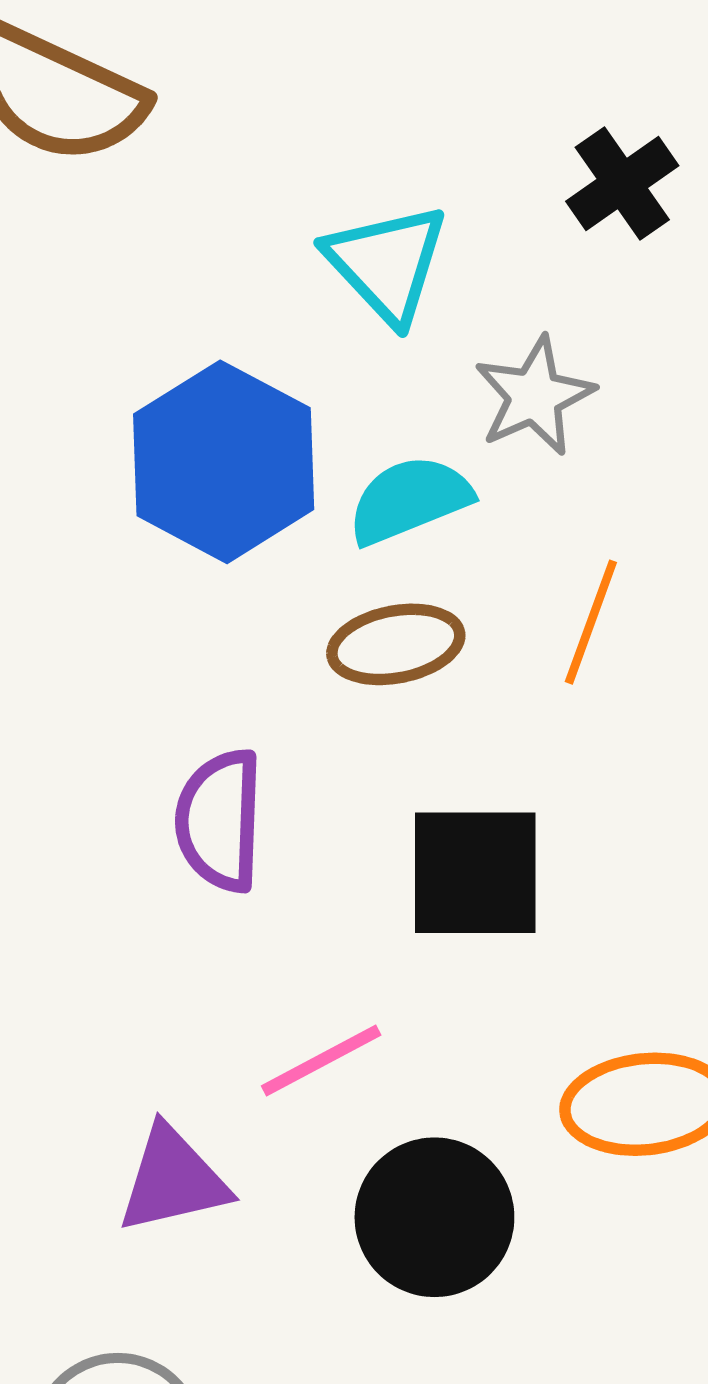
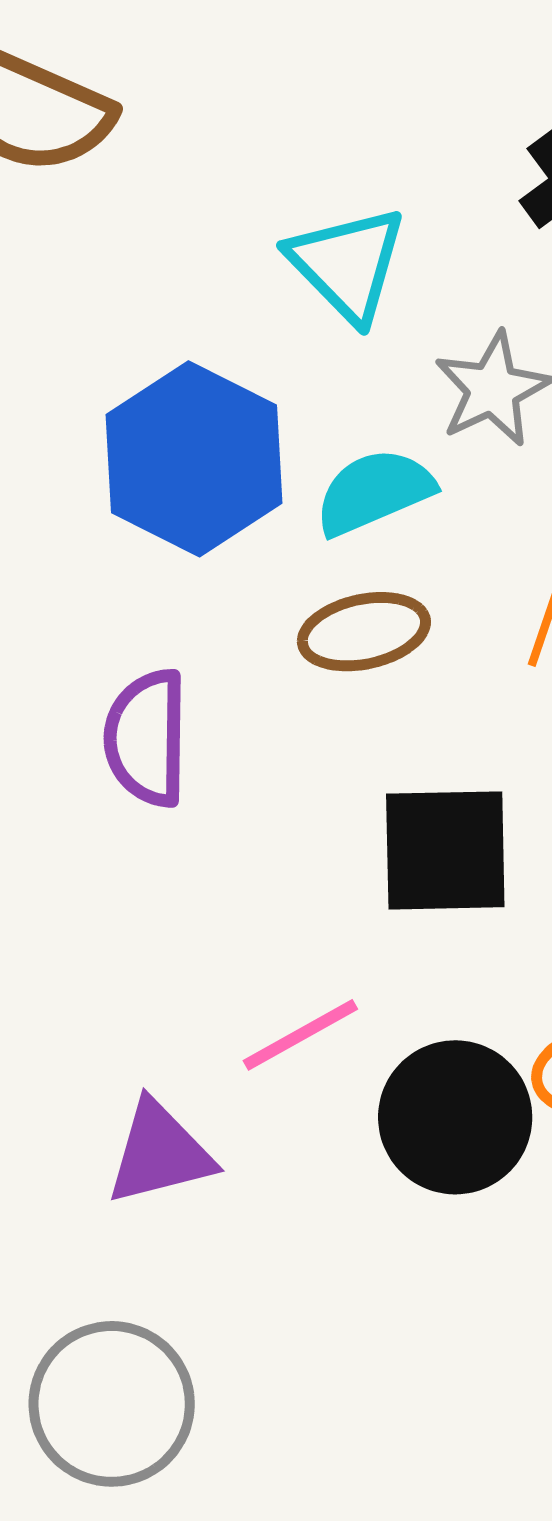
purple semicircle: (220, 821) -> (147, 738), moved
black circle: (434, 1217) -> (455, 1117), moved

